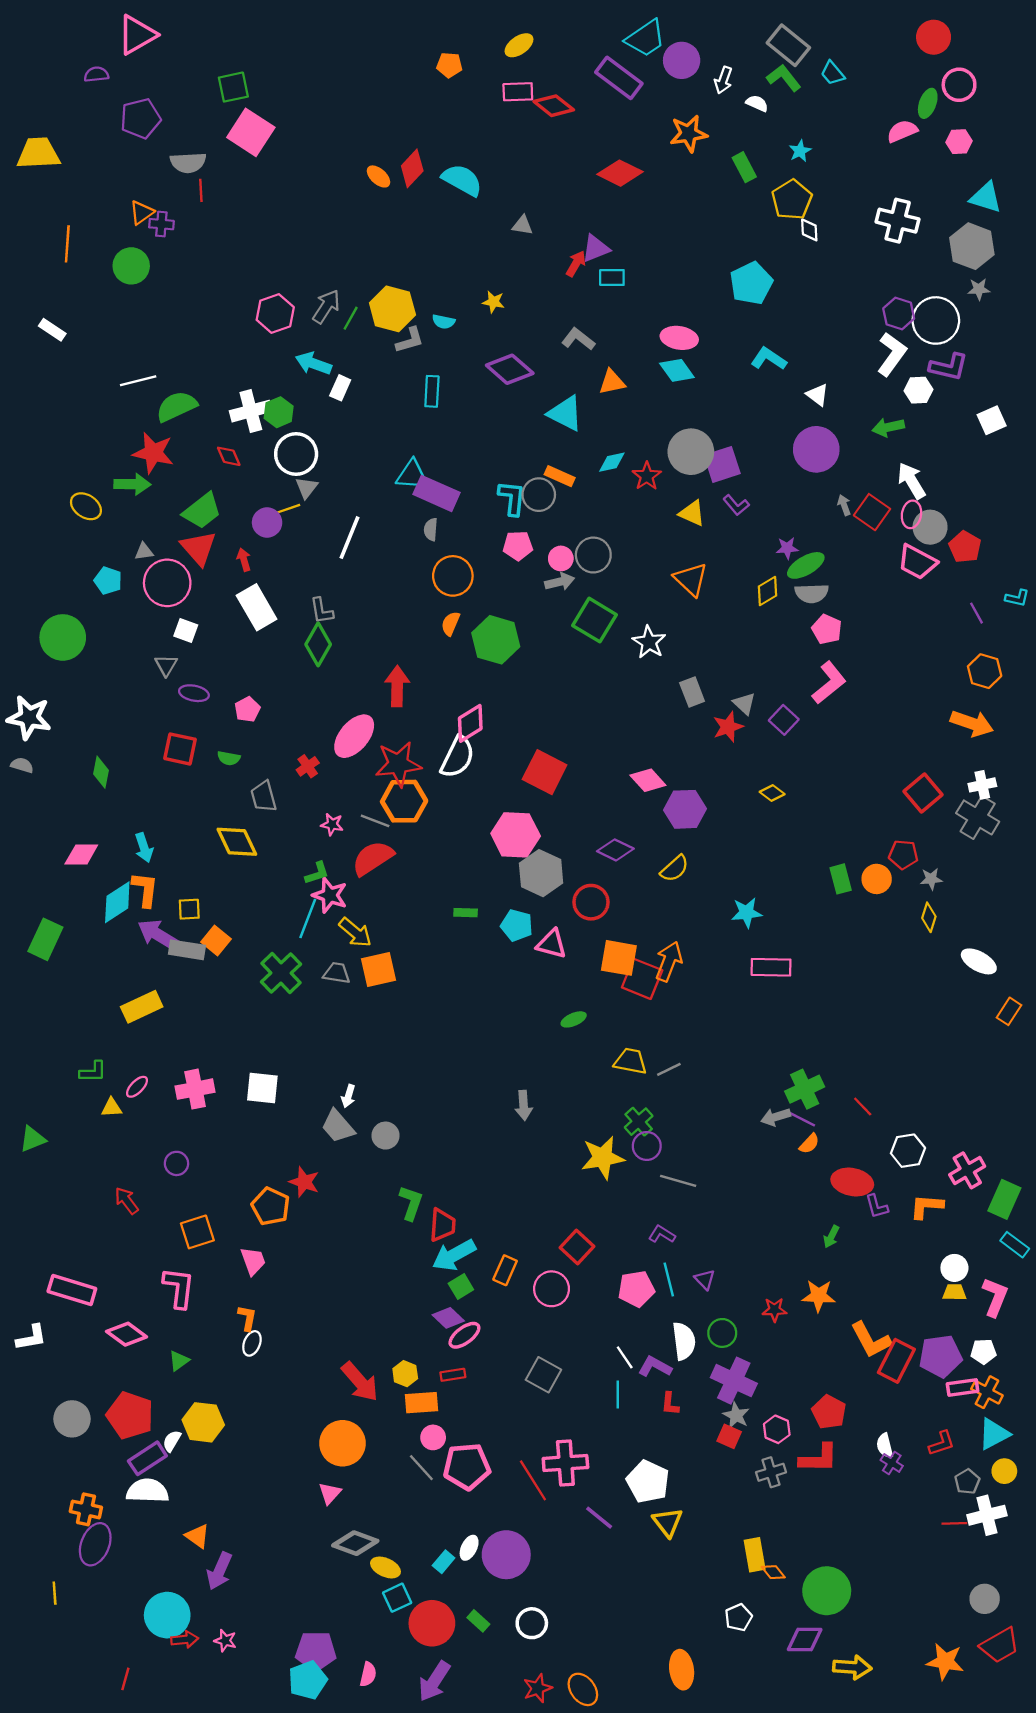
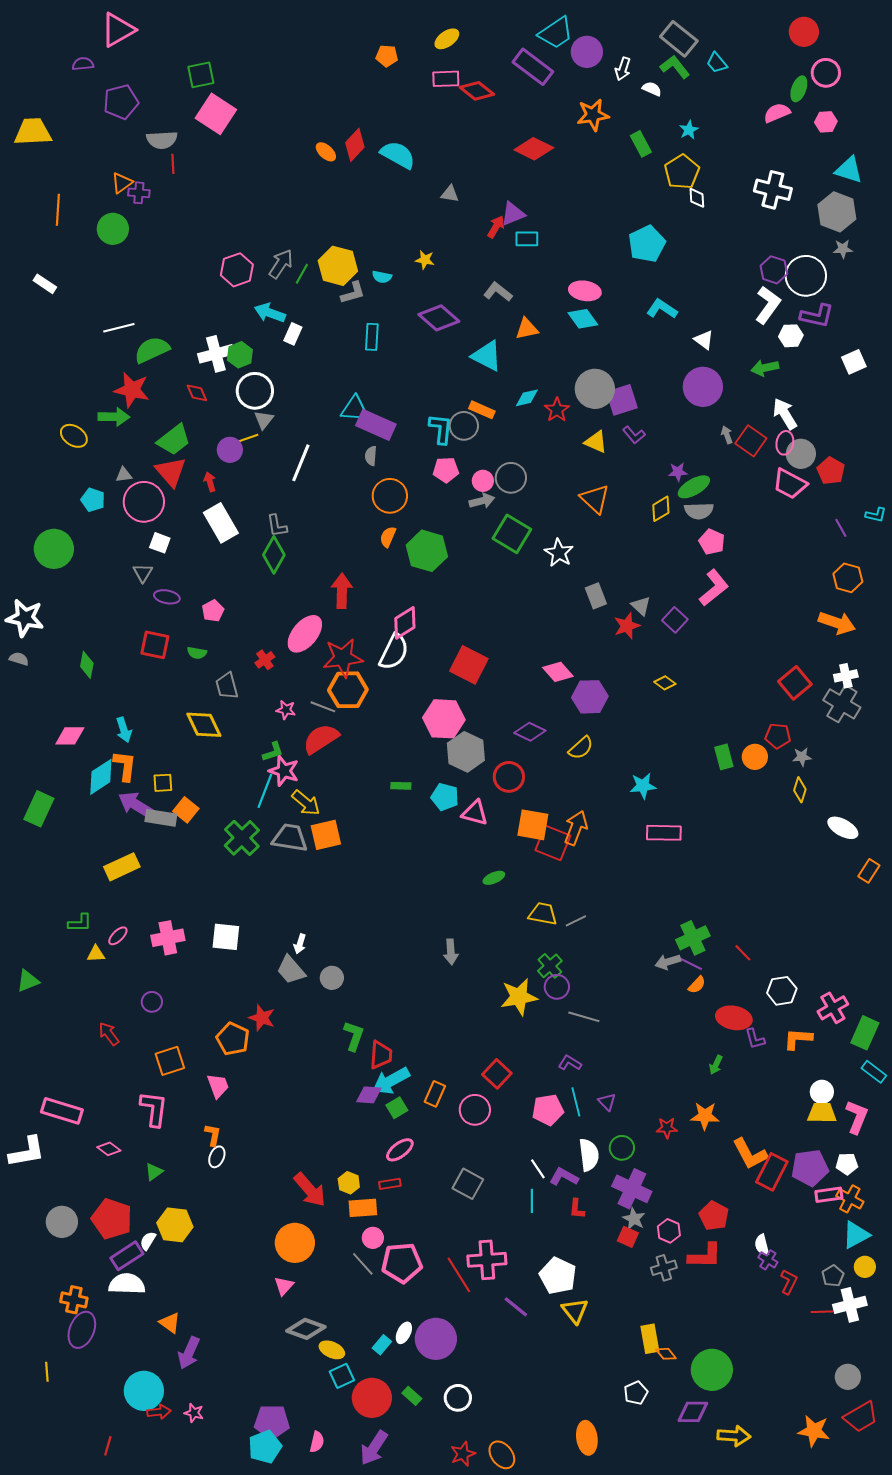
gray trapezoid: (337, 973) -> (290, 838), size x1.5
yellow trapezoid: (954, 1292) -> (822, 1113), size x1.4
purple diamond: (448, 1318) -> (369, 1095), moved, turned -40
pink diamond: (127, 1334) -> (109, 1149), size x0.7
white L-shape: (31, 1338) -> (27, 1152), size x1.4
red L-shape: (942, 1443) -> (789, 1282), moved, turned -45

